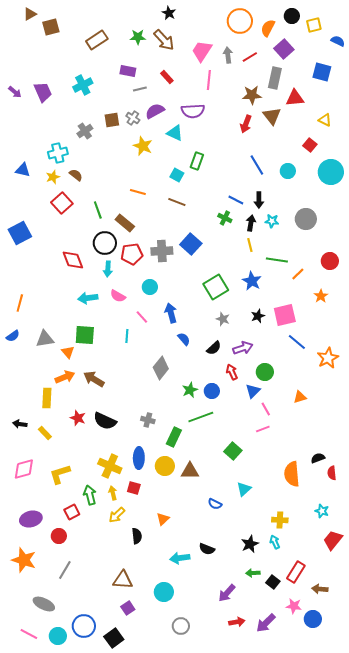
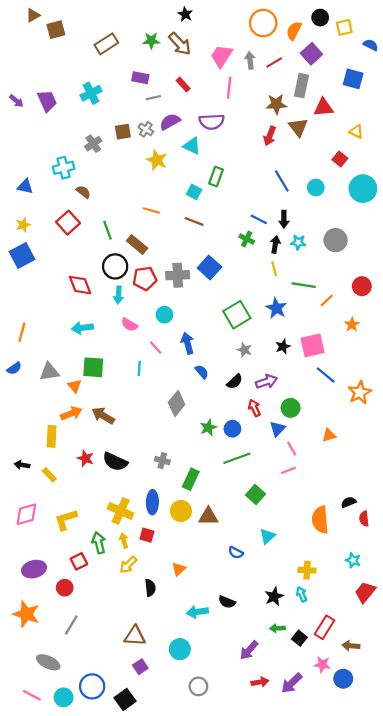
yellow star: (53, 177) -> (23, 225), moved
cyan arrow: (88, 298) -> (82, 328), moved
green line: (201, 417) -> (237, 458), moved

